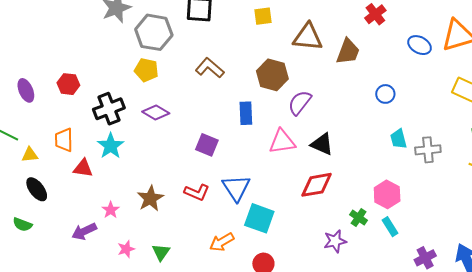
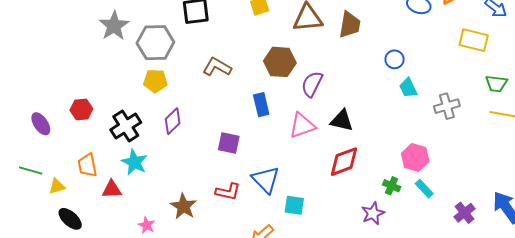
purple diamond: (156, 113) -> (173, 121), turned -64
cyan trapezoid: (399, 139) -> (408, 88), moved
cyan square: (259, 218) -> (294, 205), size x0.7

